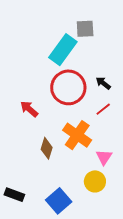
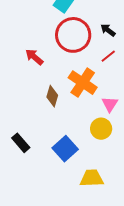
black rectangle: (14, 195) -> (21, 143), turned 30

